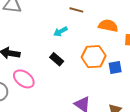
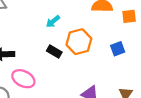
orange hexagon: (94, 57) -> (79, 42), moved

